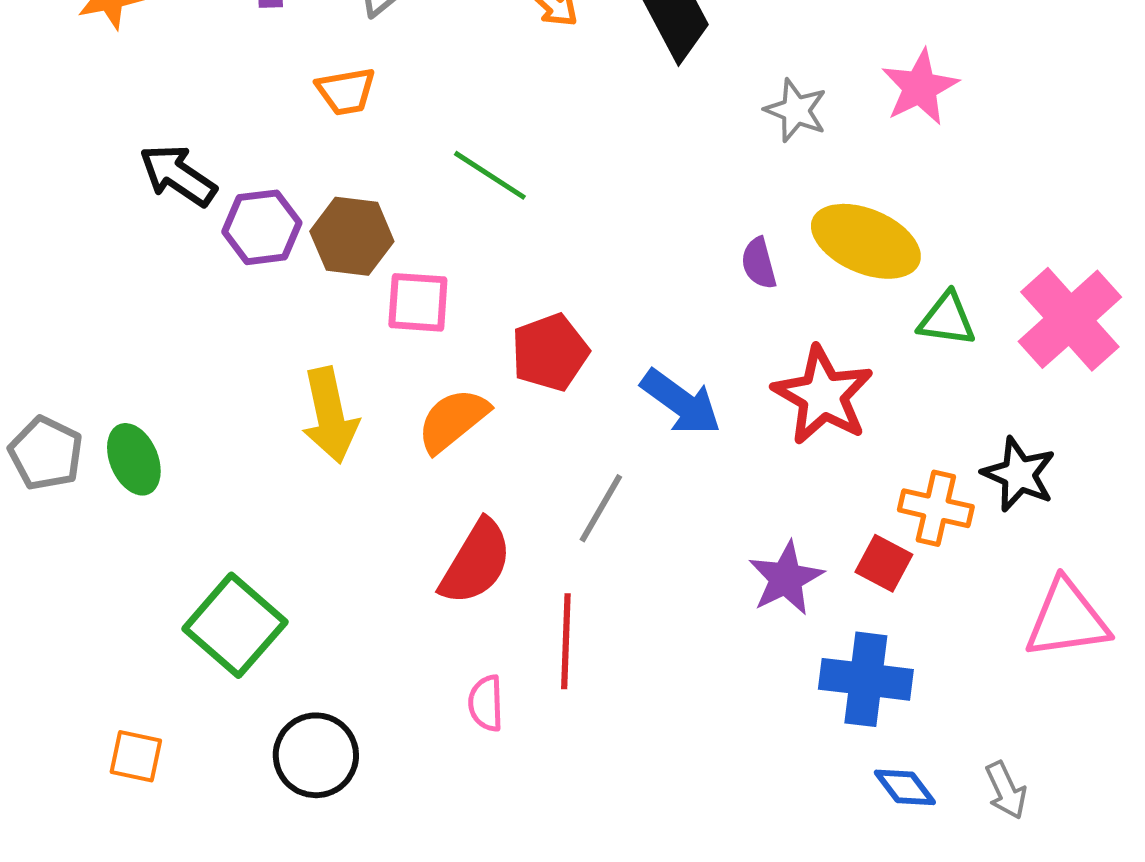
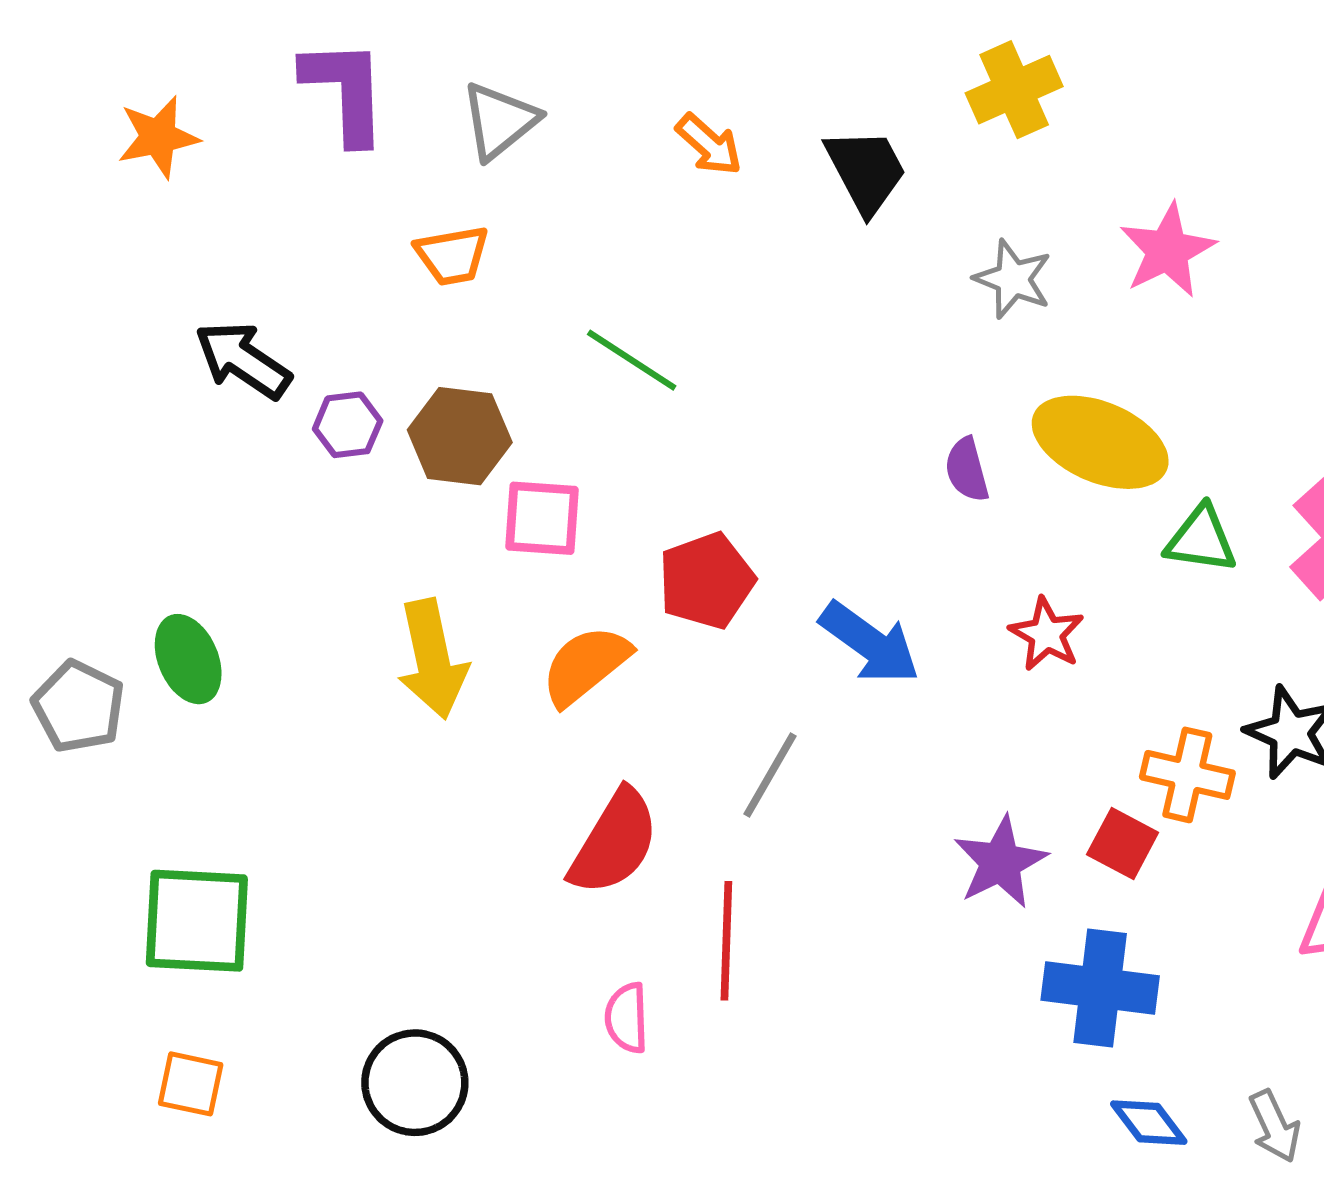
purple hexagon: (262, 227) -> (348, 425), size x0.7
red star: (823, 395) -> (1047, 634), size x0.6
green ellipse: (134, 459) -> (188, 659), moved
green square: (235, 625) -> (197, 921), moved, turned -38

